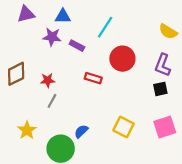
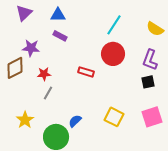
purple triangle: (26, 14) -> (24, 13), turned -30
cyan line: (105, 27) -> (114, 25), moved
purple star: (52, 37) -> (31, 48), moved
purple rectangle: (77, 46) -> (60, 36), moved

